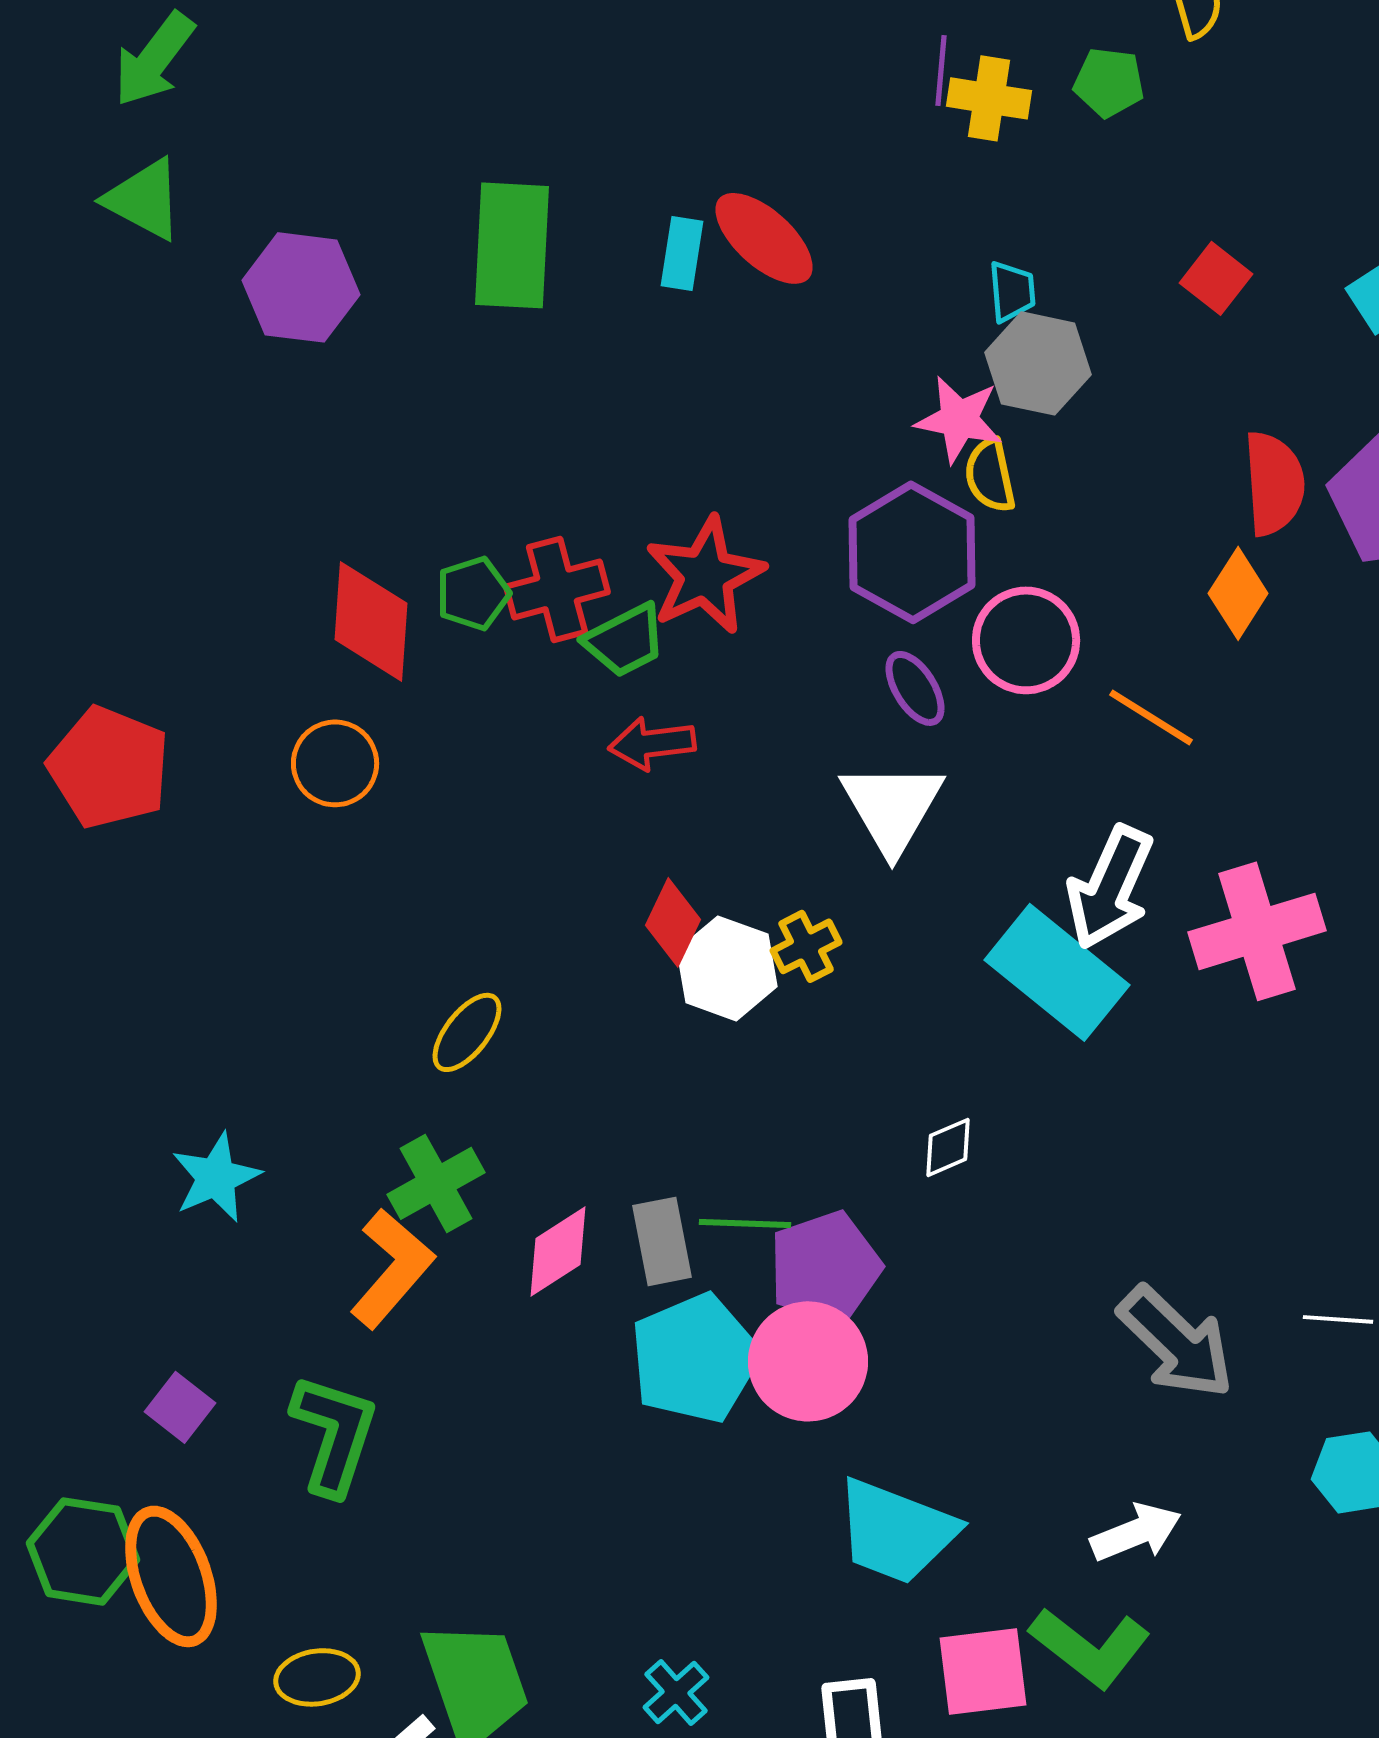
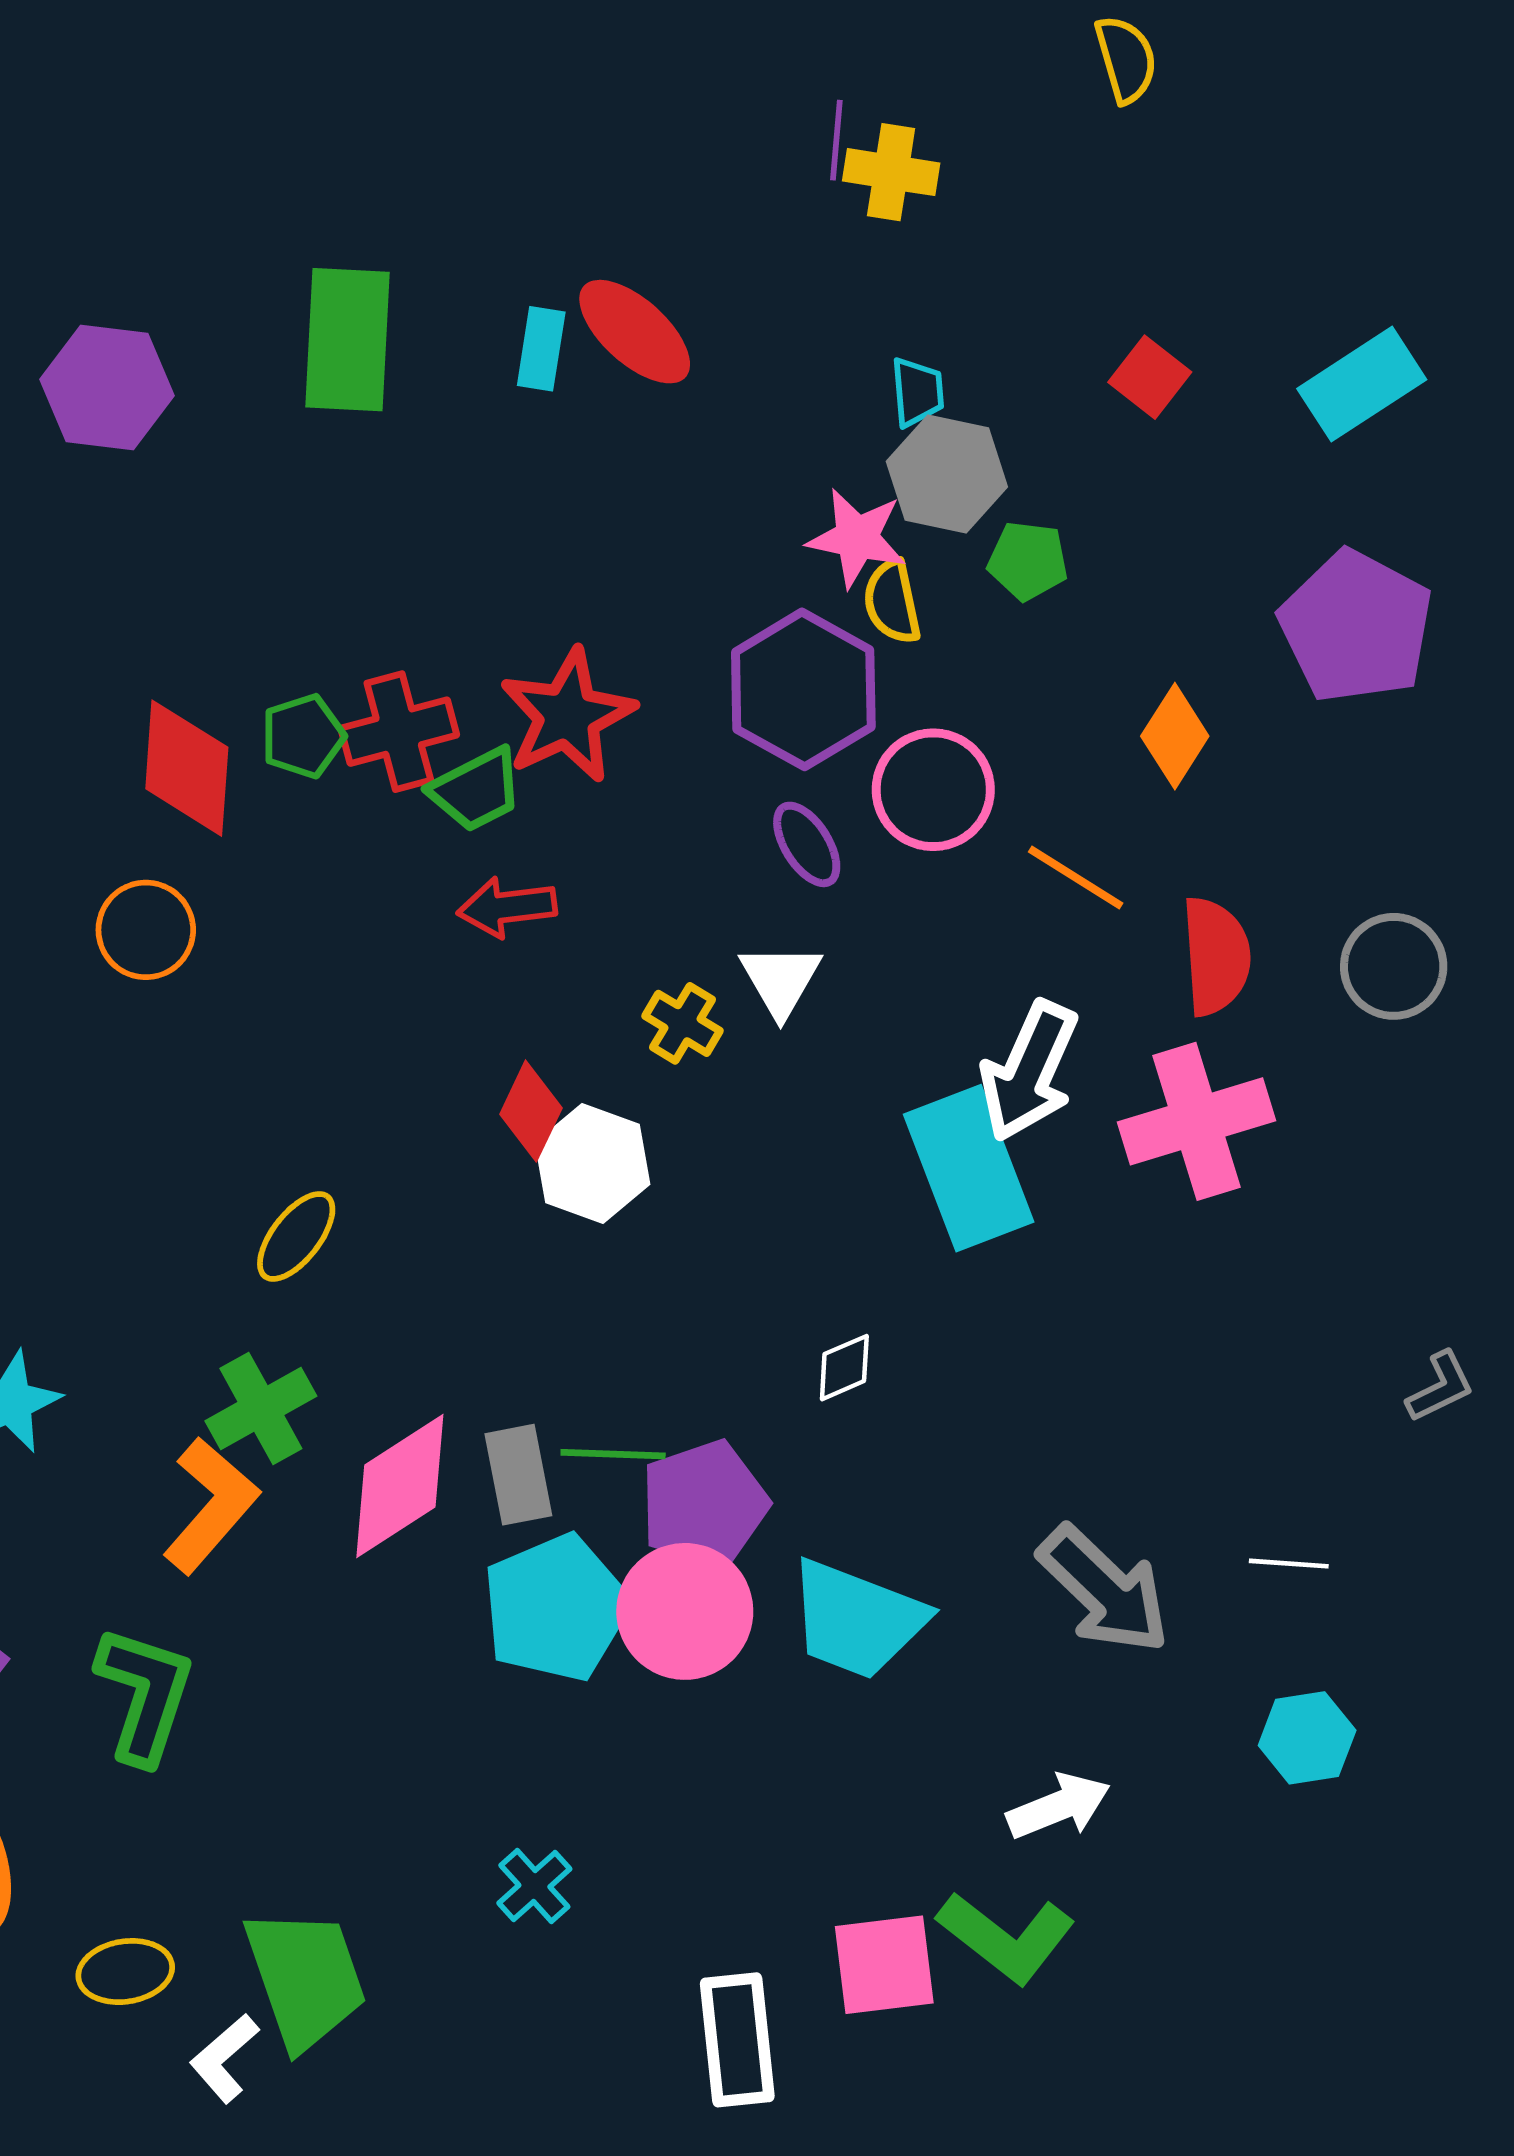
green pentagon: (1109, 82) -> (1028, 561), moved
red semicircle: (1274, 483) -> (1216, 956), moved
white triangle: (892, 807) -> (781, 980), size x0.7
yellow cross: (806, 946) -> (683, 1023), moved, turned -32
cyan rectangle: (1057, 972) -> (969, 1168), turned 30
pink diamond: (558, 1251) -> (400, 1486), size x1.4
cyan trapezoid: (896, 1531) -> (857, 1619), moved
cyan cross: (676, 1692) -> (534, 1886), moved

